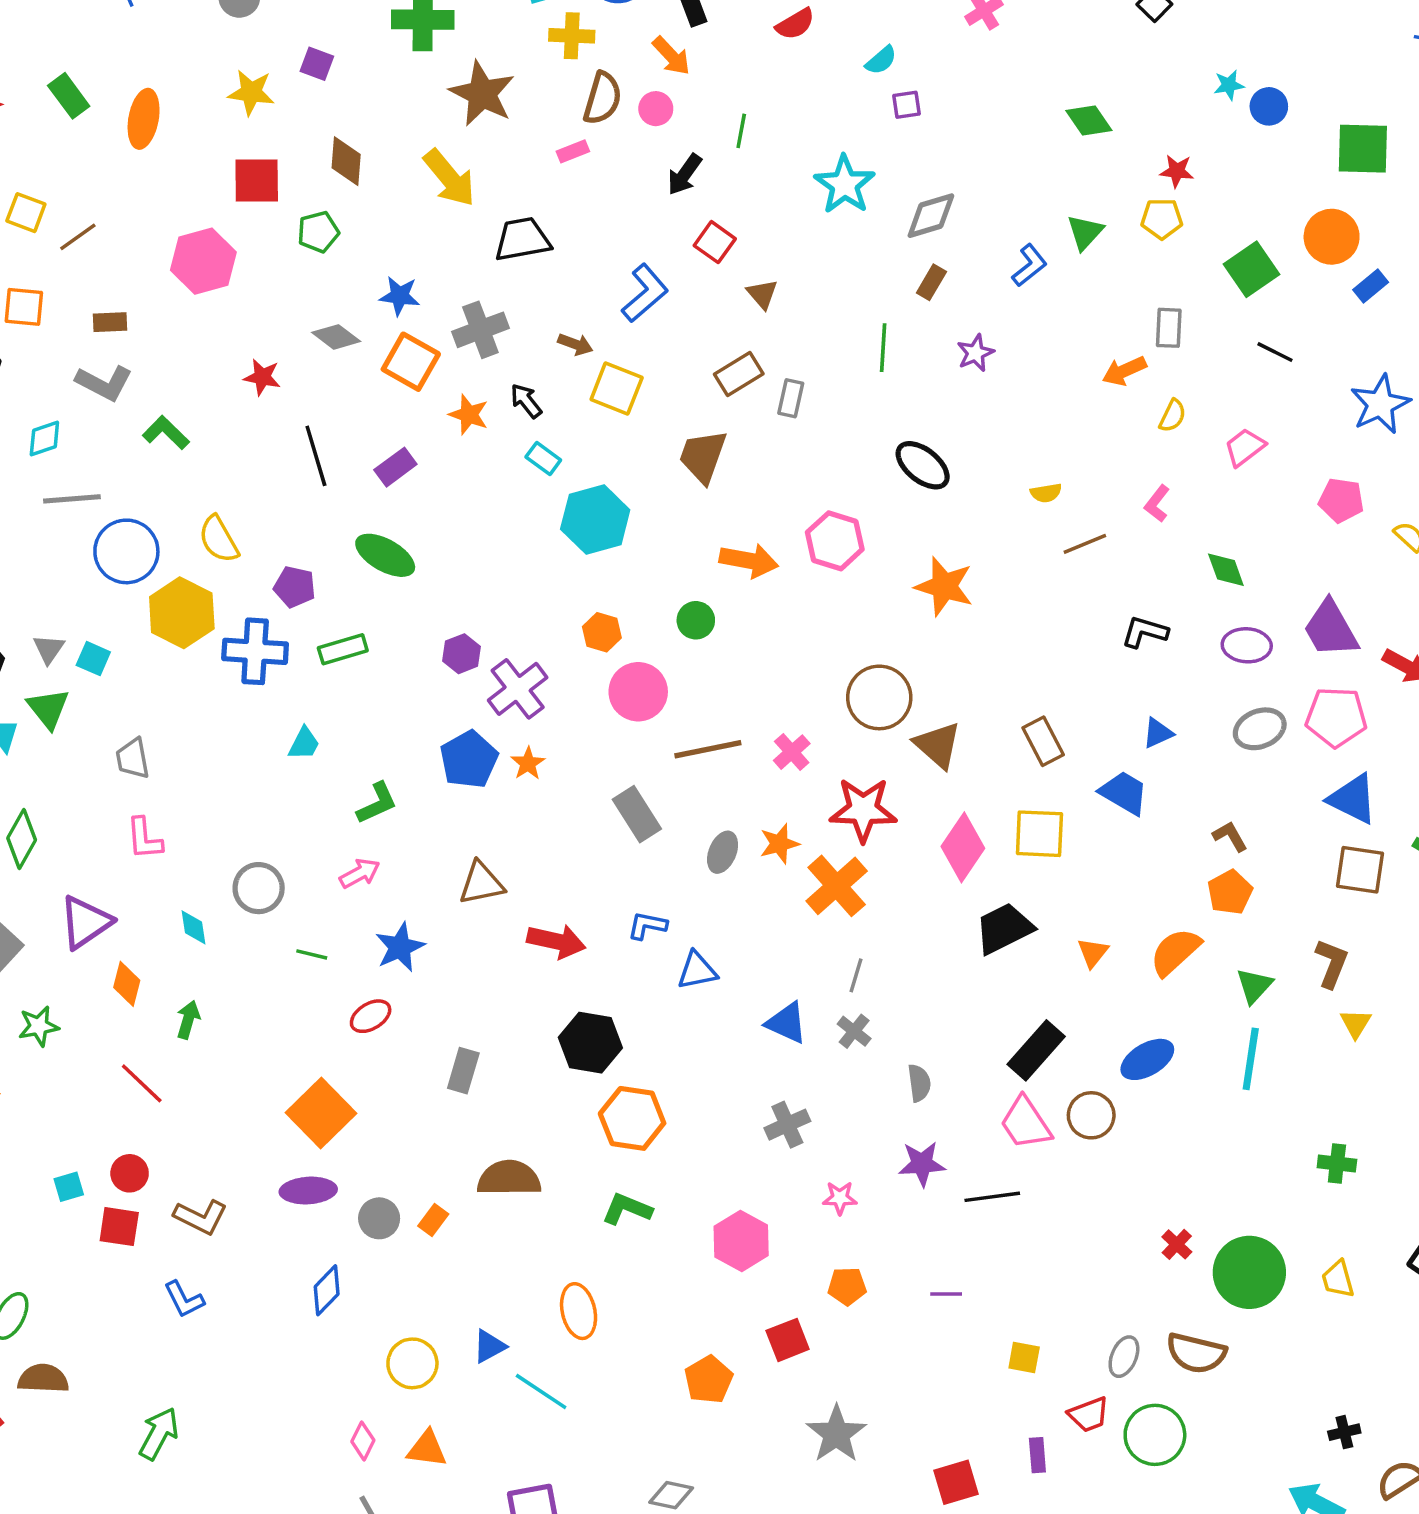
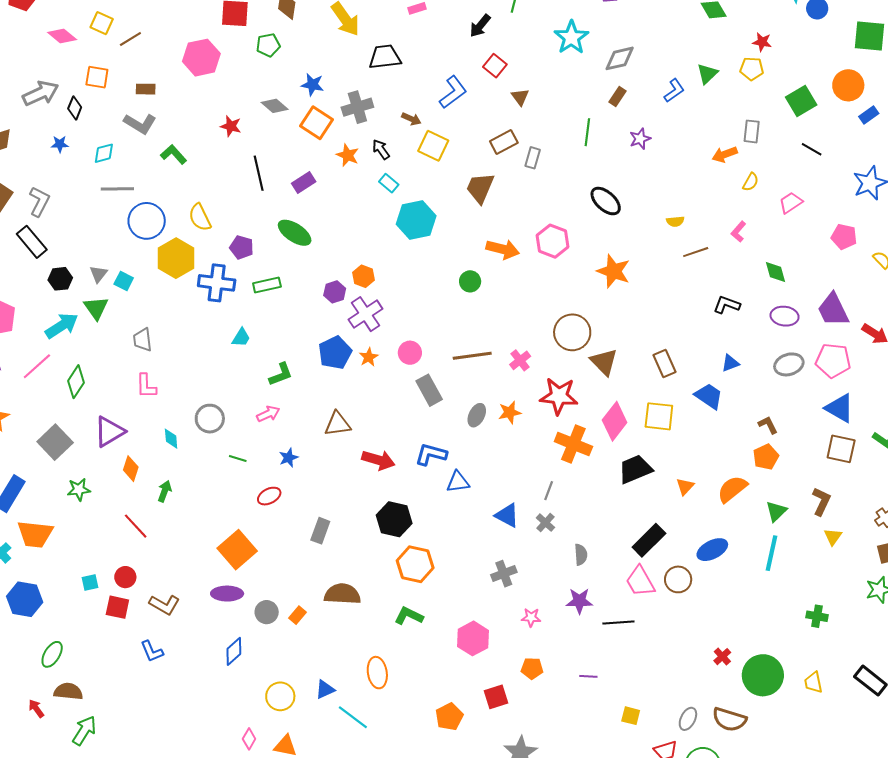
orange hexagon: (602, 632) -> (364, 276), moved
pink circle: (638, 692) -> (410, 353), moved, size x0.7
orange cross: (837, 886) -> (573, 444), moved, turned -30
blue L-shape: (647, 925) -> (431, 454), size x1.4
blue star: (400, 947) -> (289, 458), size x0.7
green arrow: (159, 1434) -> (84, 730), moved

